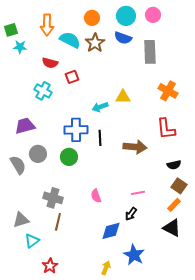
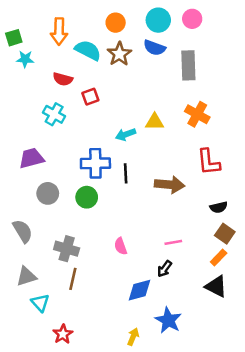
orange cross: (168, 91) -> (197, 114), moved
gray semicircle: (18, 165) -> (23, 231), moved
cyan triangle: (32, 241) -> (40, 303), turned -35

